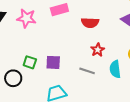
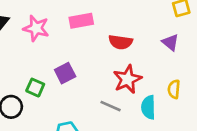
red star: (98, 50) -> (127, 79), size x1.5
purple square: (53, 62) -> (65, 73), moved, turned -35

